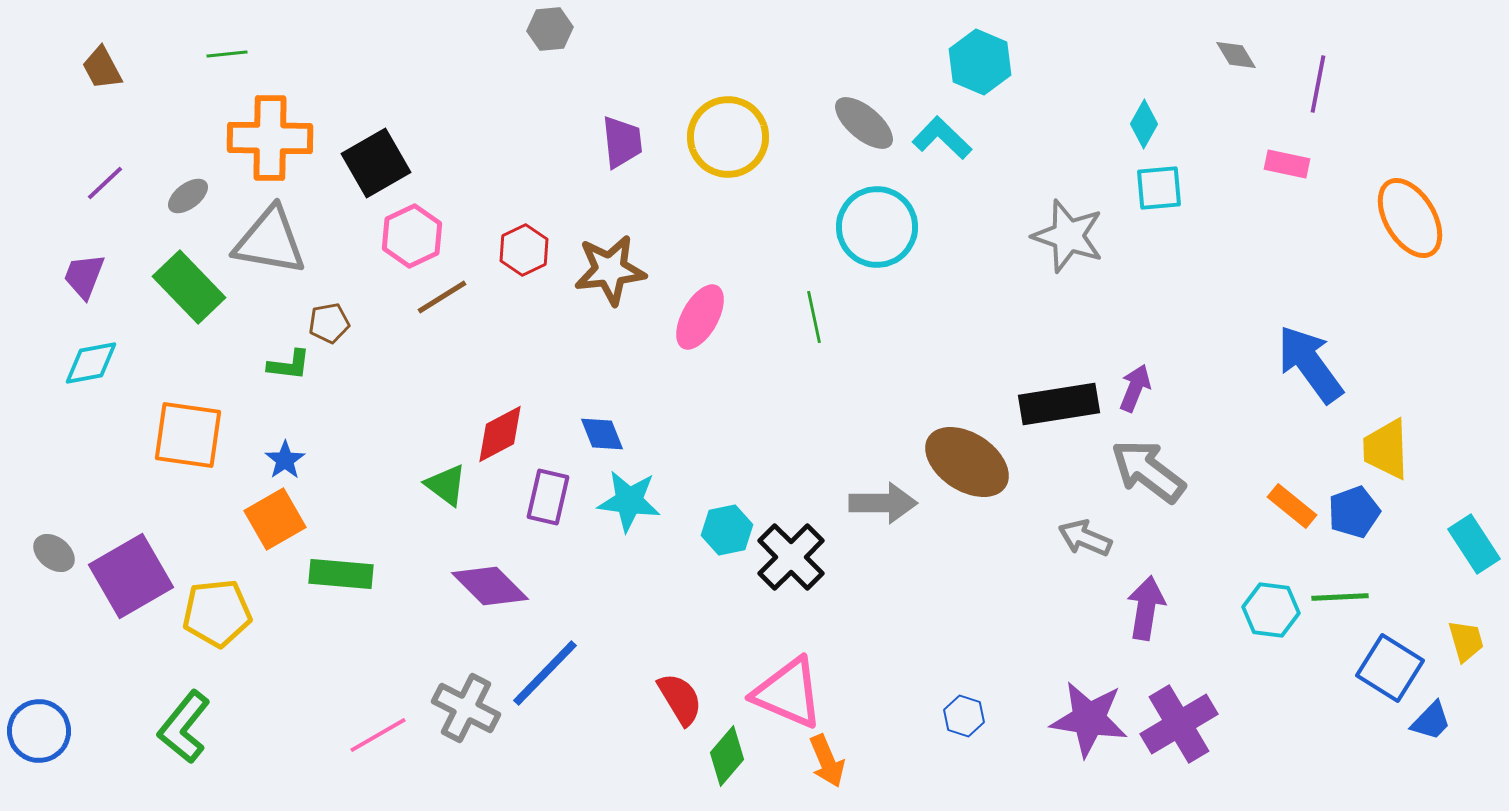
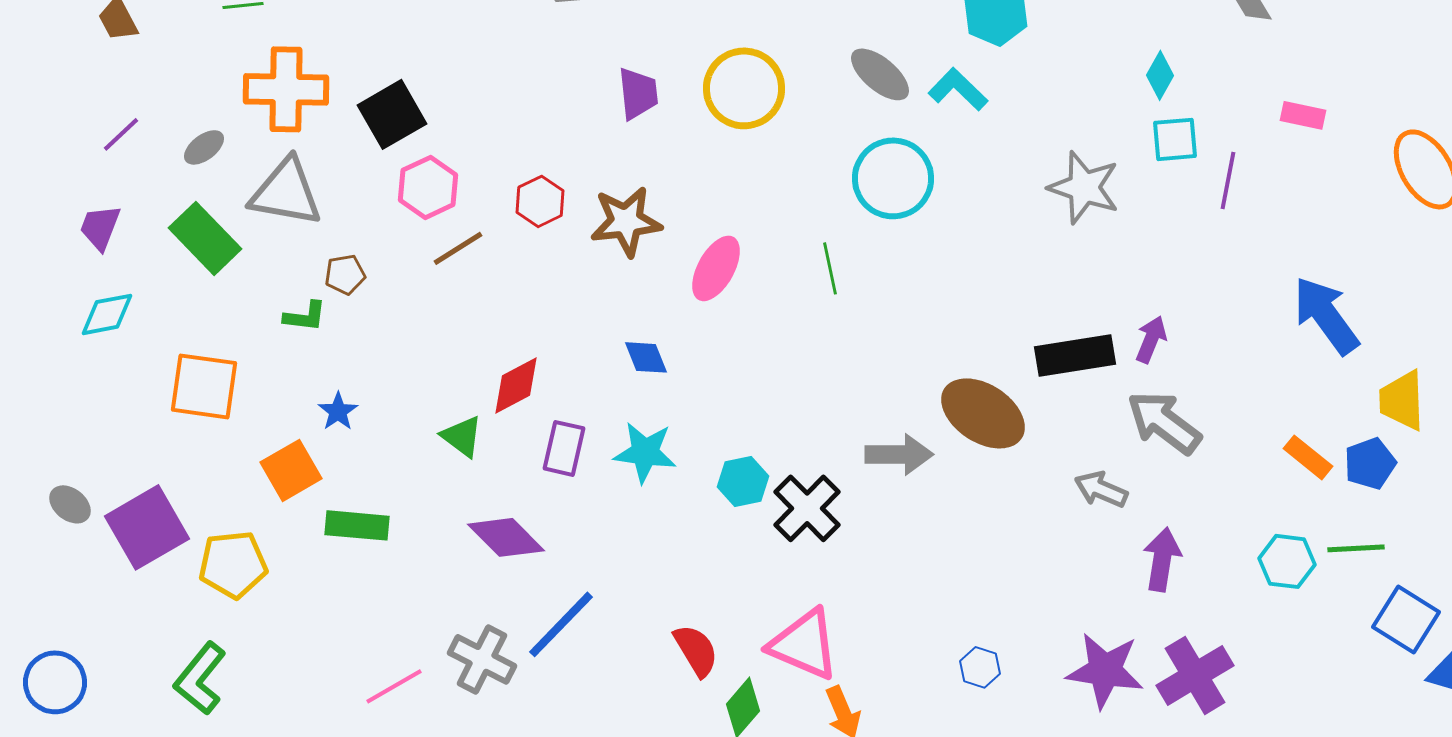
purple line: (1318, 84) -> (1228, 180), moved
blue diamond: (602, 434) -> (646, 357), moved
blue star: (285, 460) -> (338, 411), moved

